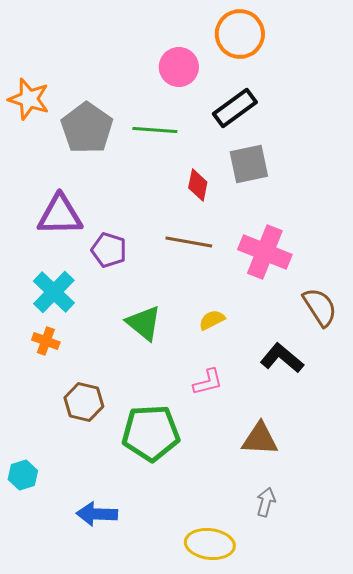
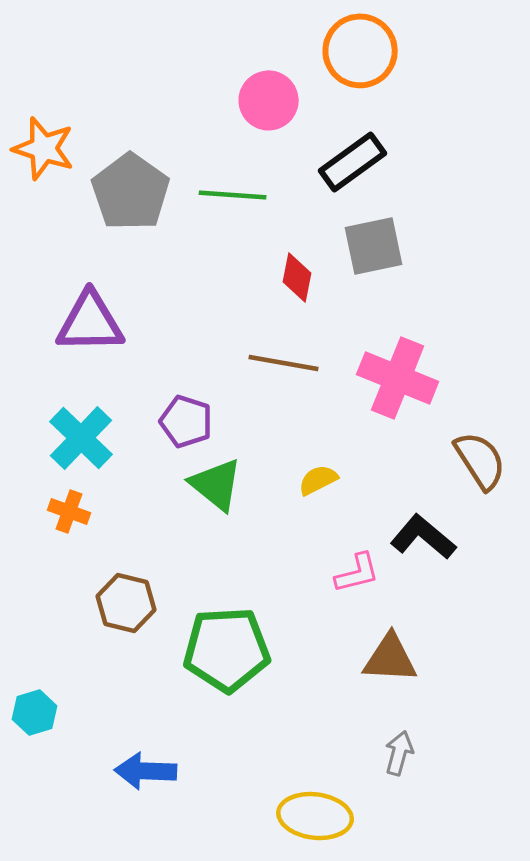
purple pentagon: (109, 250) -> (186, 421), moved
pink L-shape: (208, 382) -> (357, 573), moved

